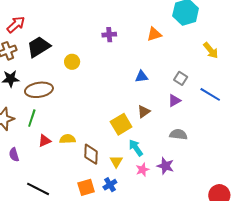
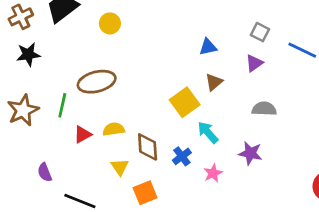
blue triangle: (142, 77) -> (208, 47), moved
brown ellipse: (39, 90) -> (97, 82), moved
purple semicircle: (14, 155) -> (45, 172), moved
yellow triangle: (116, 161) -> (120, 167), moved
pink star: (142, 170) -> (213, 173), moved
blue cross: (110, 185) -> (182, 156), moved

